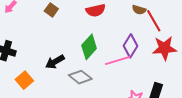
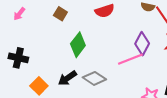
green diamond: (89, 47) -> (78, 45), moved
black arrow: (55, 62) -> (67, 78), moved

